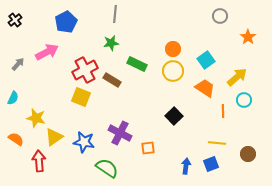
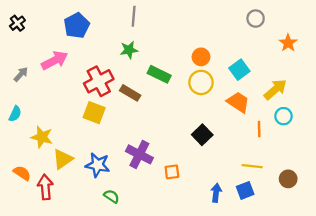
orange semicircle: (16, 139) -> (22, 173), moved
green semicircle: (107, 168) -> (112, 196), moved, size x0.6

